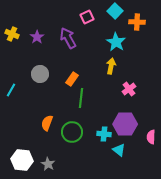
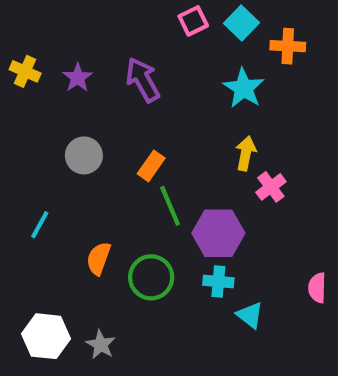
pink square: (87, 17) -> (193, 21), moved
yellow arrow: (111, 66) -> (246, 153), moved
cyan line: (11, 90) -> (40, 225), moved
green line: (81, 98) -> (170, 206), turned -30
purple hexagon: (125, 124) -> (218, 233), moved

